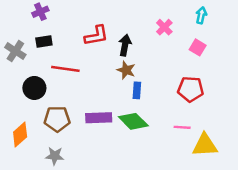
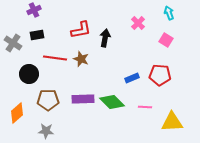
cyan arrow: (201, 15) -> (169, 13), turned -32
brown star: (126, 70) -> (81, 59), moved
blue rectangle: (137, 90) -> (132, 78), moved, turned 64
pink line: (182, 127) -> (145, 107), moved

